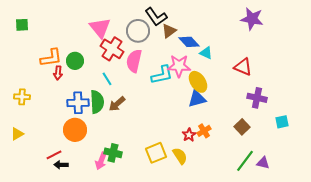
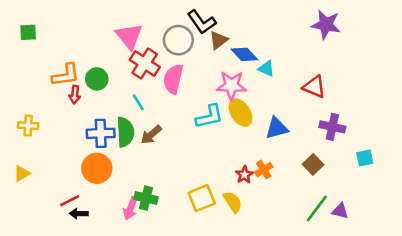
cyan L-shape: (162, 75) -> (209, 117), moved
yellow ellipse: (198, 82) -> (240, 113), moved
blue triangle: (197, 99) -> (277, 128), moved

